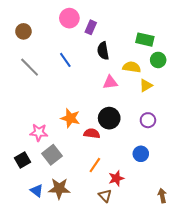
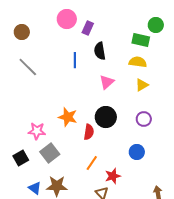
blue line: (65, 60) -> (75, 60), moved, turned 35
green circle: (158, 60) -> (156, 25), moved
yellow semicircle: (132, 67) -> (138, 62), moved
pink triangle: (110, 82) -> (107, 82), turned -35
red semicircle: (92, 133) -> (89, 132), turned 91

